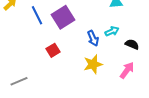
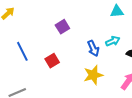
blue line: (37, 15) -> (22, 51), moved
purple square: (63, 17) -> (62, 27), size x0.6

